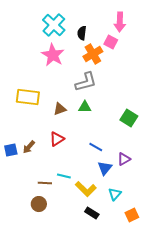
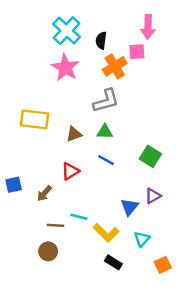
pink square: (111, 42) -> (137, 52), turned -32
green square: (129, 118) -> (150, 156), moved
brown arrow: (29, 147) -> (44, 193), moved
blue line: (96, 147) -> (106, 160), moved

